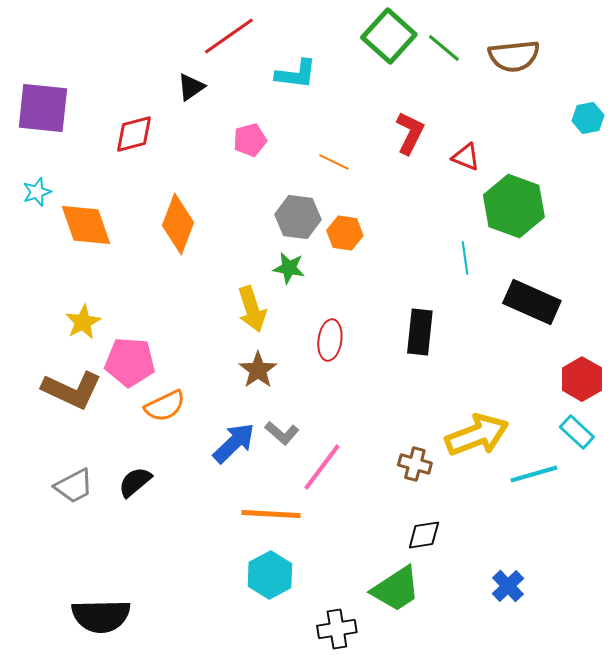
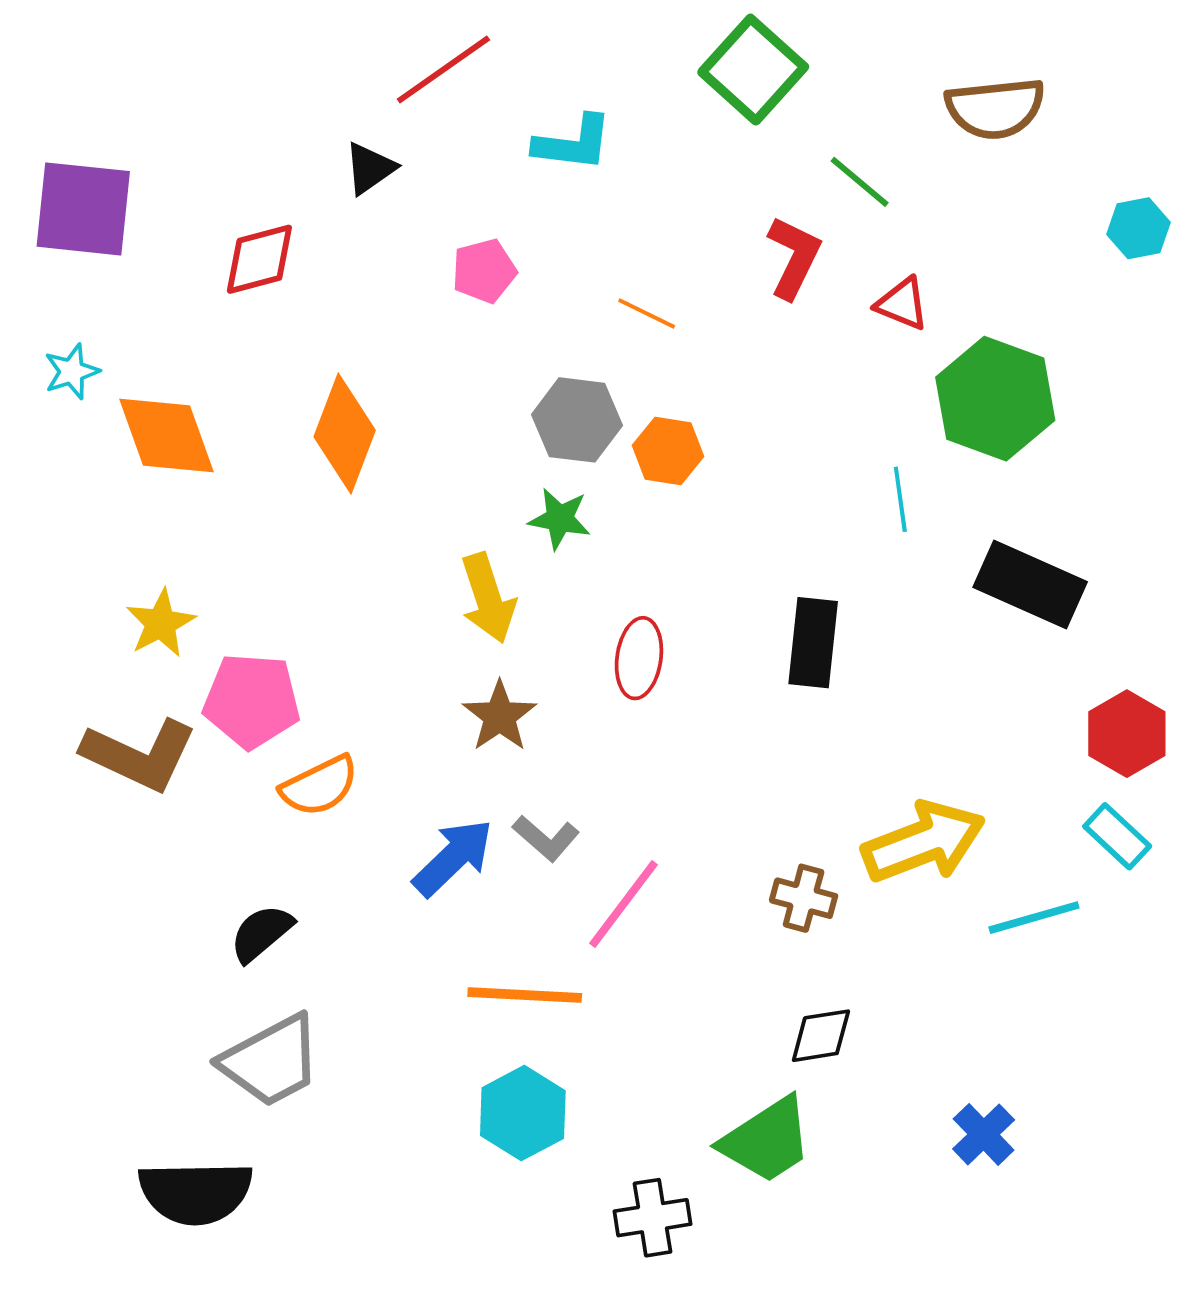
green line: (444, 48) -> (860, 182), moved
gray trapezoid: (74, 486) -> (271, 1061), moved, size x1.4

